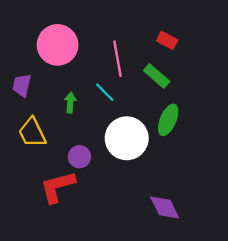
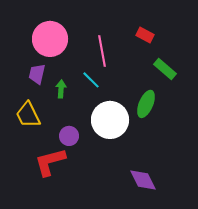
green rectangle: (157, 76) -> (165, 69), moved
purple trapezoid: (22, 85) -> (37, 74), moved

